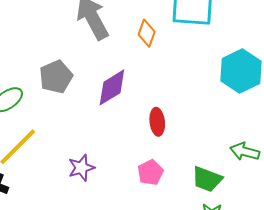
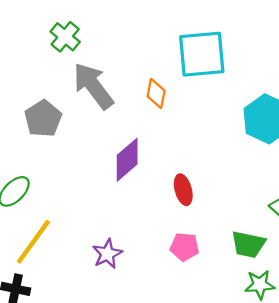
gray pentagon: (56, 77) -> (43, 119), moved
pink pentagon: (150, 172) -> (185, 247), turned -30

